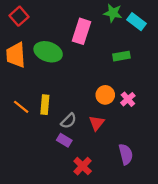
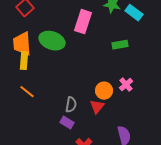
orange circle: (105, 95) -> (104, 91), moved
yellow rectangle: (45, 105) -> (24, 61), moved
gray semicircle: (69, 121) -> (71, 105), turned -35

